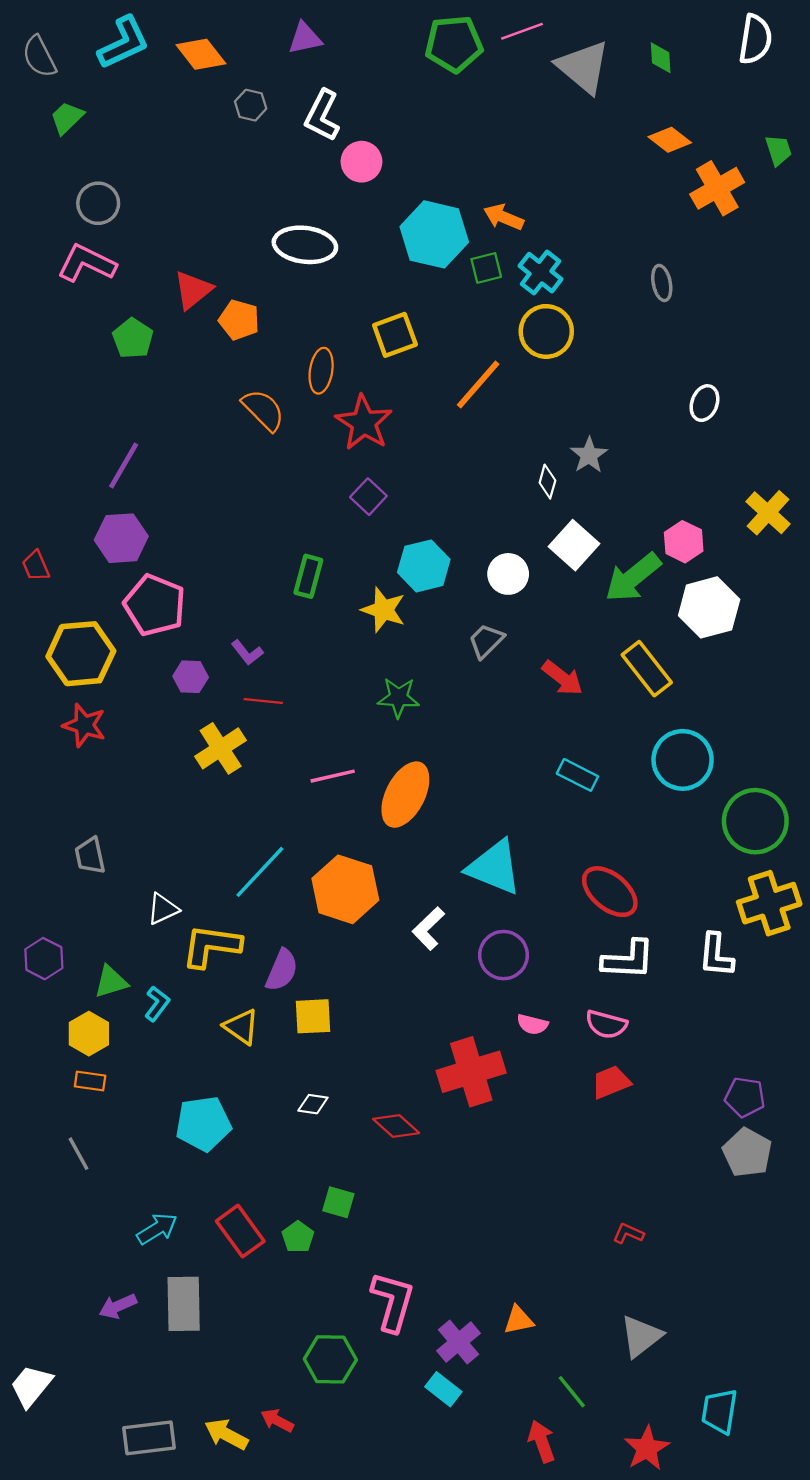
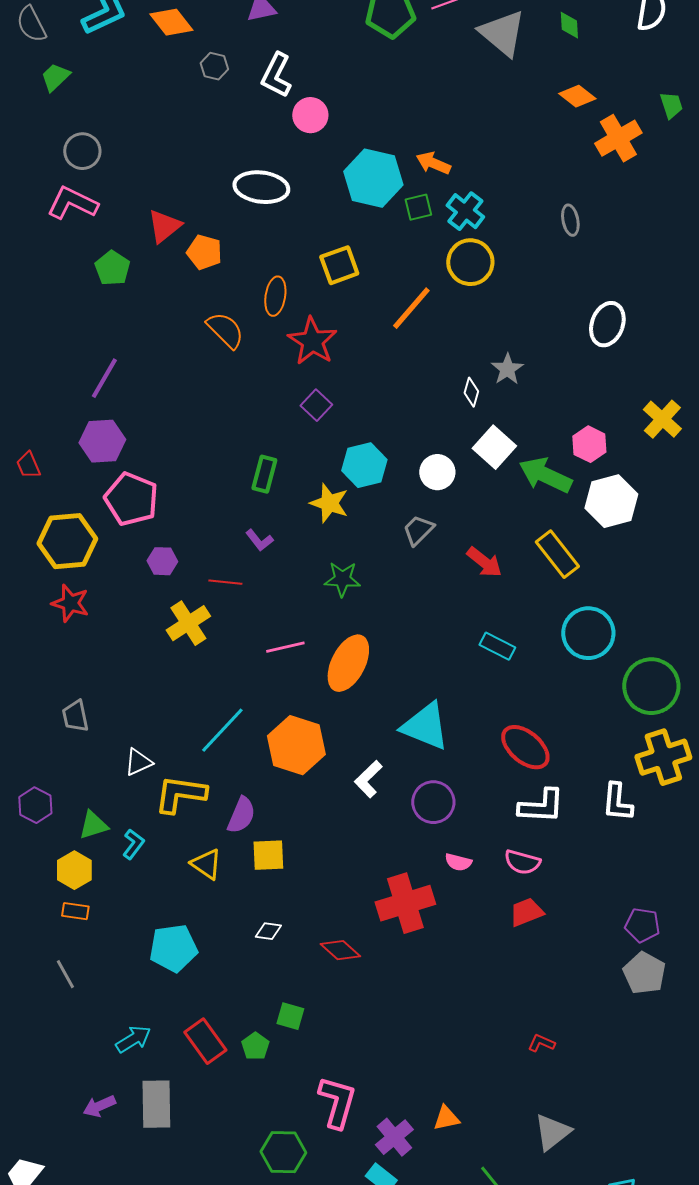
white ellipse: (704, 403) -> (607, 324), size x1.4
green arrow: (633, 577) -> (545, 475), turned 64
purple L-shape: (247, 653) -> (259, 540), moved

